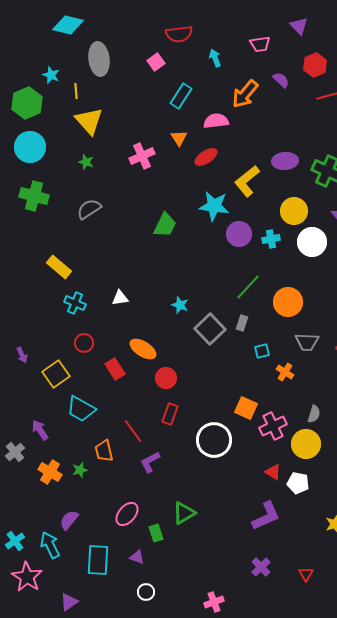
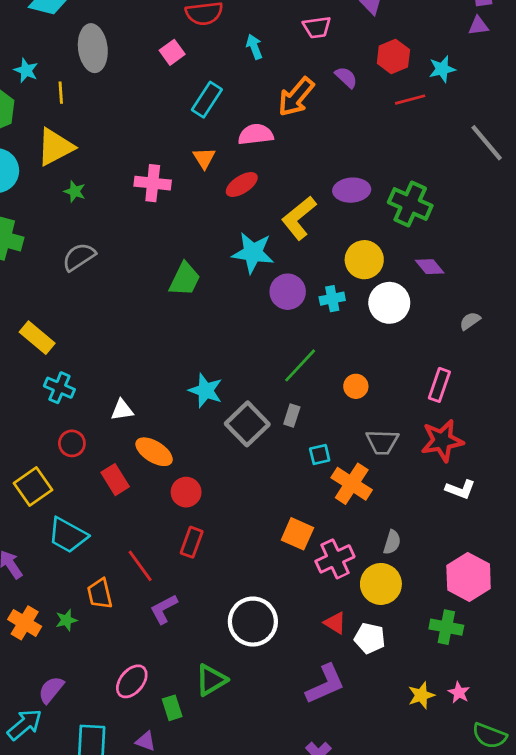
yellow triangle: (89, 121) -> (55, 147), moved, turned 44
pink cross: (142, 156) -> (153, 183), turned 30
white triangle: (120, 298) -> (122, 410), moved
orange circle: (288, 302) -> (356, 386), size x0.6
cyan star: (180, 305) -> (206, 390), size x1.4
orange cross: (285, 372) -> (352, 484), size x1.6
white circle: (214, 440) -> (253, 622), moved
cyan arrow: (50, 545) -> (25, 725), turned 76

